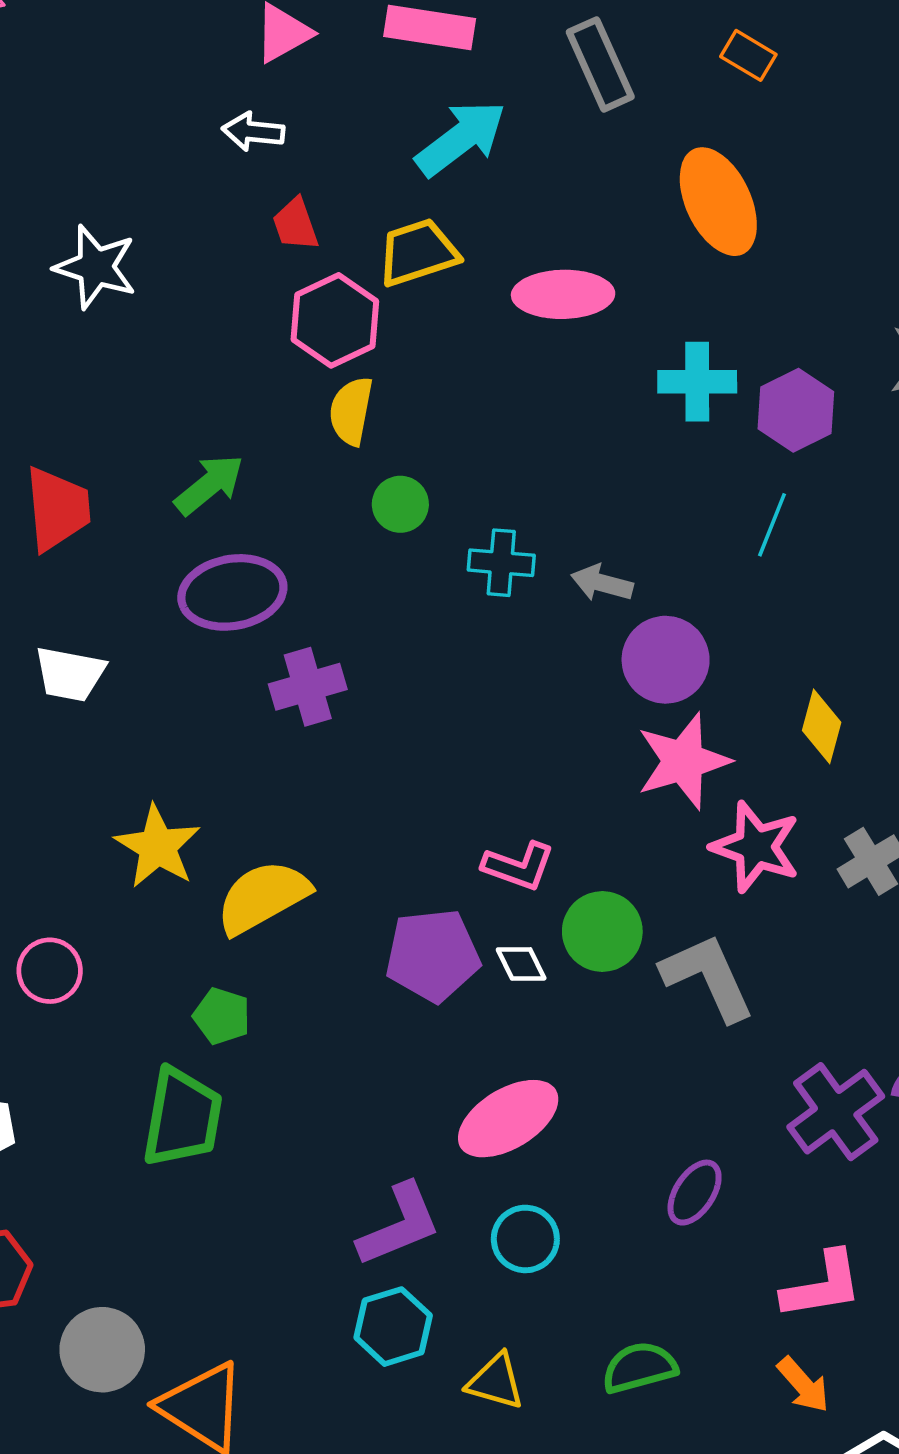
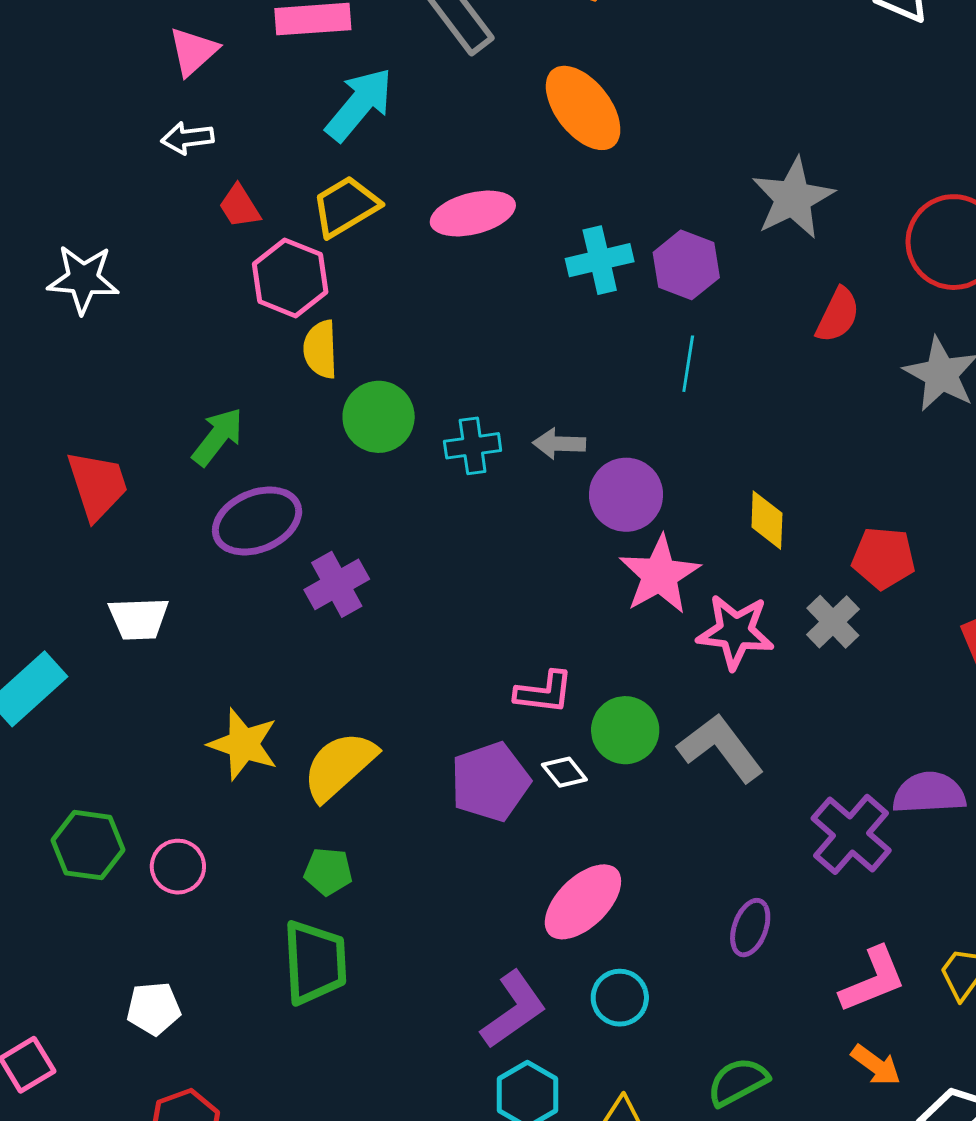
green circle: (400, 504) -> (379, 417), size x1.5

